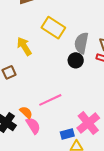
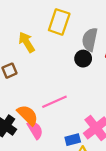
yellow rectangle: (53, 28) -> (59, 22), turned 75
orange semicircle: (26, 112) -> (28, 115), size x1.5

